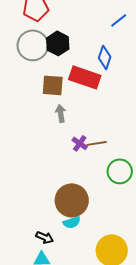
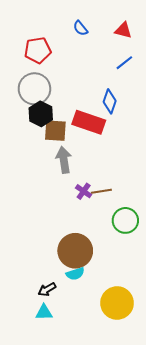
black hexagon: (58, 43) -> (41, 114), moved
gray arrow: (61, 113) -> (64, 160), size x1.4
black arrow: (45, 237) -> (47, 289), turned 126

